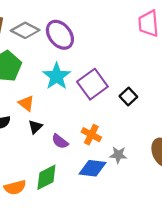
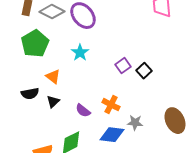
cyan star: (57, 76) -> (80, 53), size x0.7
purple square: (92, 84) -> (123, 66), moved, size x0.6
black triangle: (35, 127) -> (53, 102), moved

